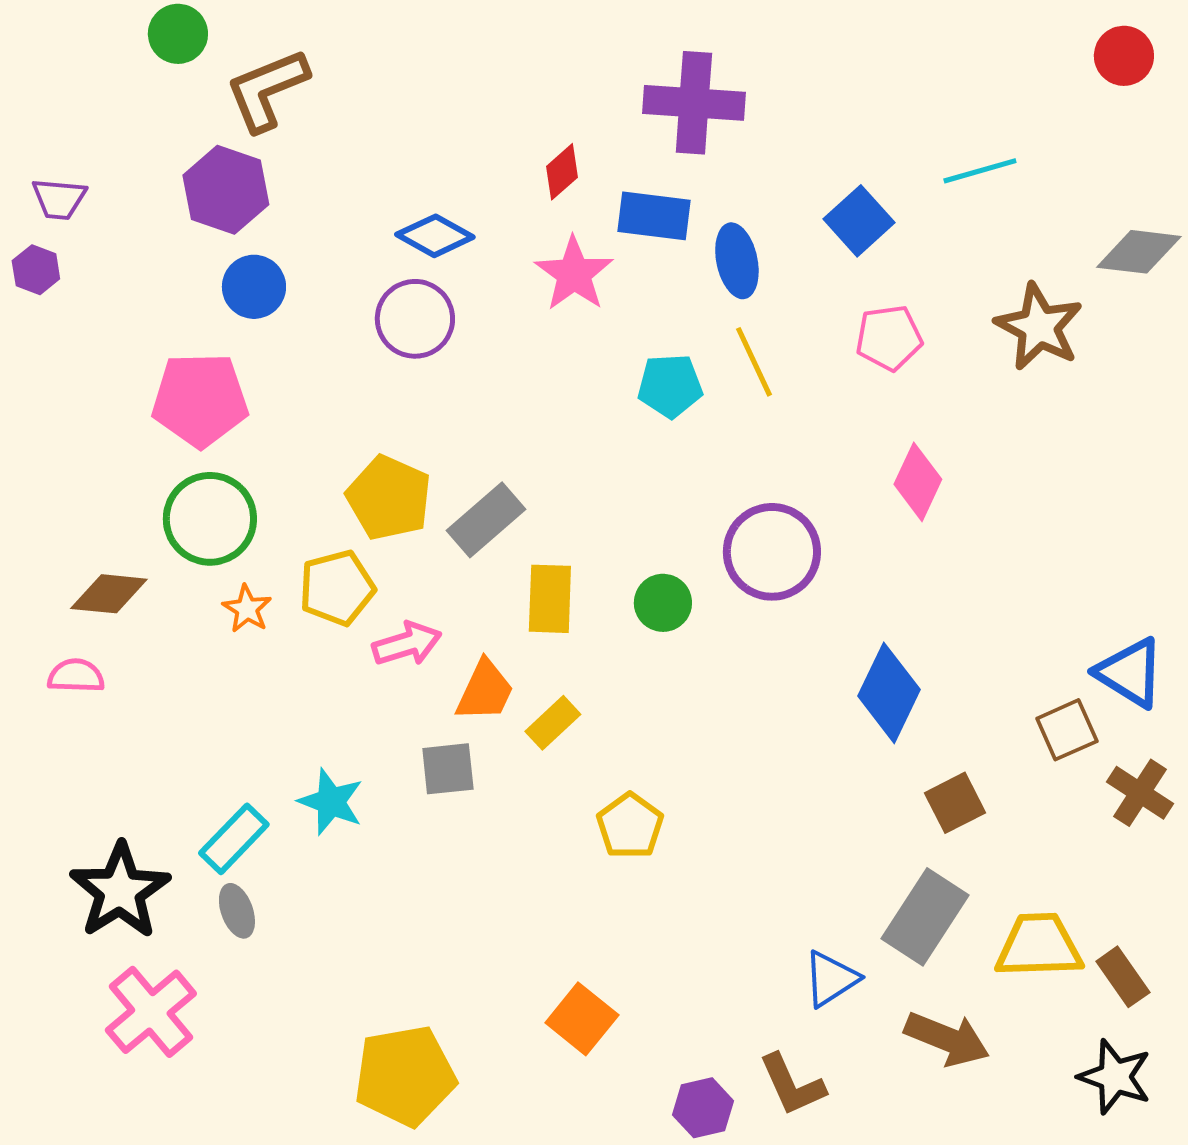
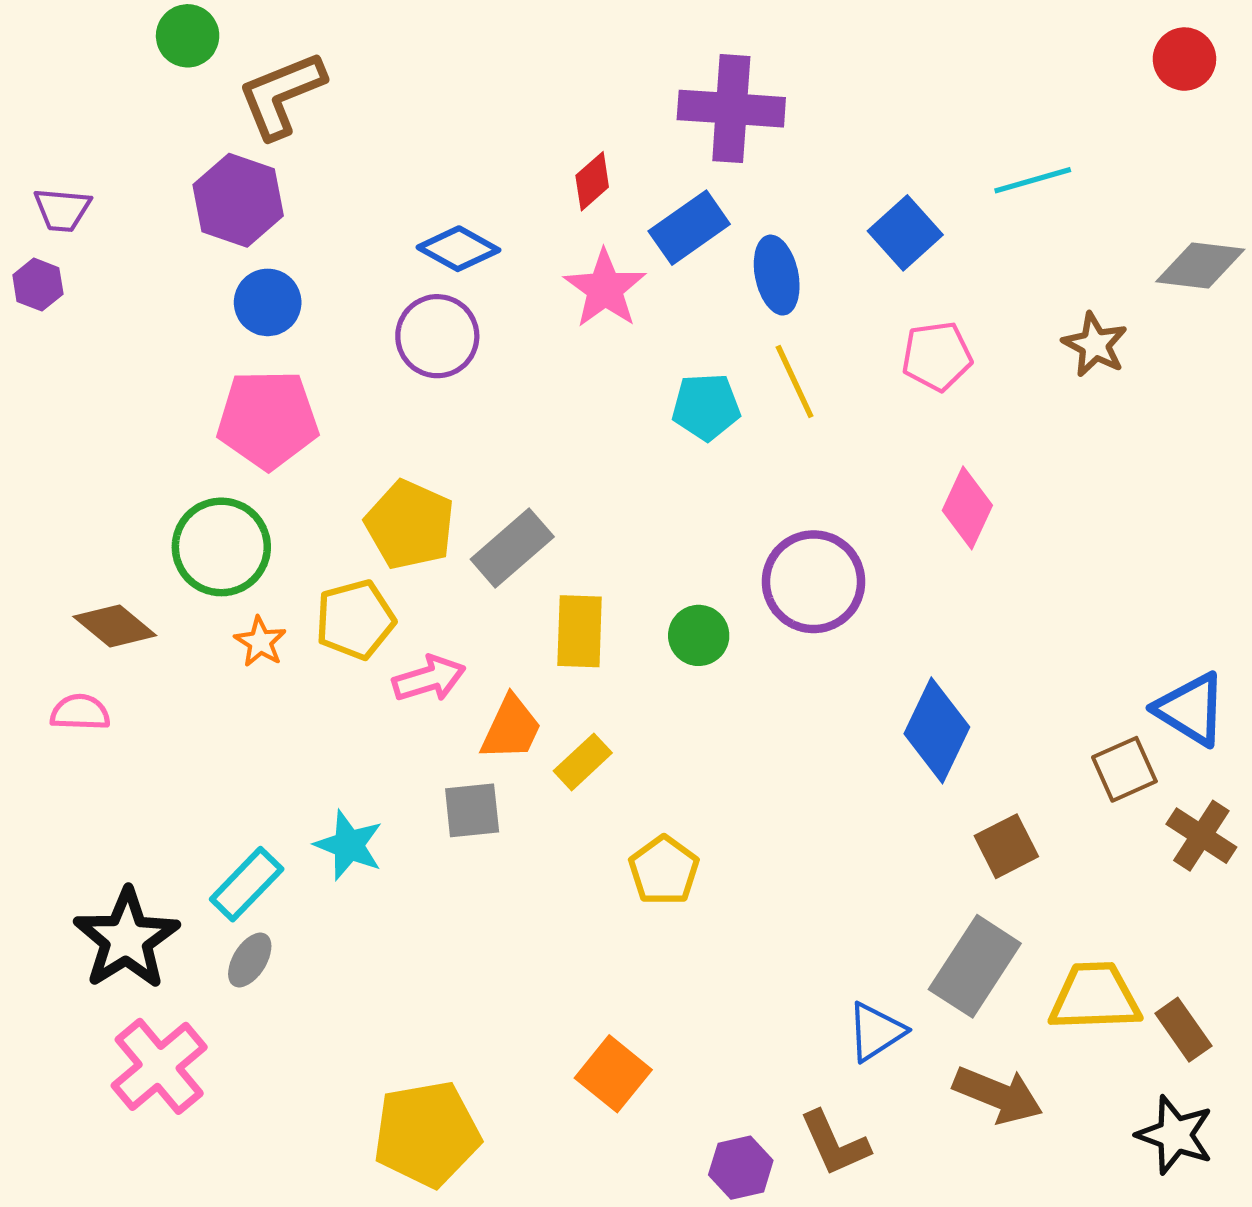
blue rectangle: (654, 216) -> (689, 228), turned -42
brown star: (1039, 327) -> (1095, 345), size x0.7
pink pentagon: (200, 400) -> (268, 419), moved
brown diamond: (109, 594) -> (115, 626), turned 34
gray ellipse: (237, 911) -> (250, 960), turned 52

